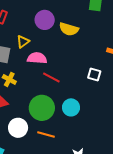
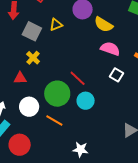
pink semicircle: (37, 58) -> (110, 49), moved
red line: (51, 78) -> (78, 78), moved

